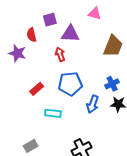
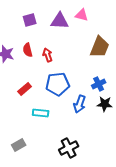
purple square: (50, 20) -> (30, 20), moved
purple triangle: (70, 34) -> (60, 21), moved
red semicircle: (32, 35) -> (28, 50), moved

